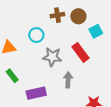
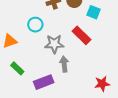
cyan square: (96, 31) -> (93, 12), turned -32
gray arrow: (68, 80) -> (64, 64), moved

